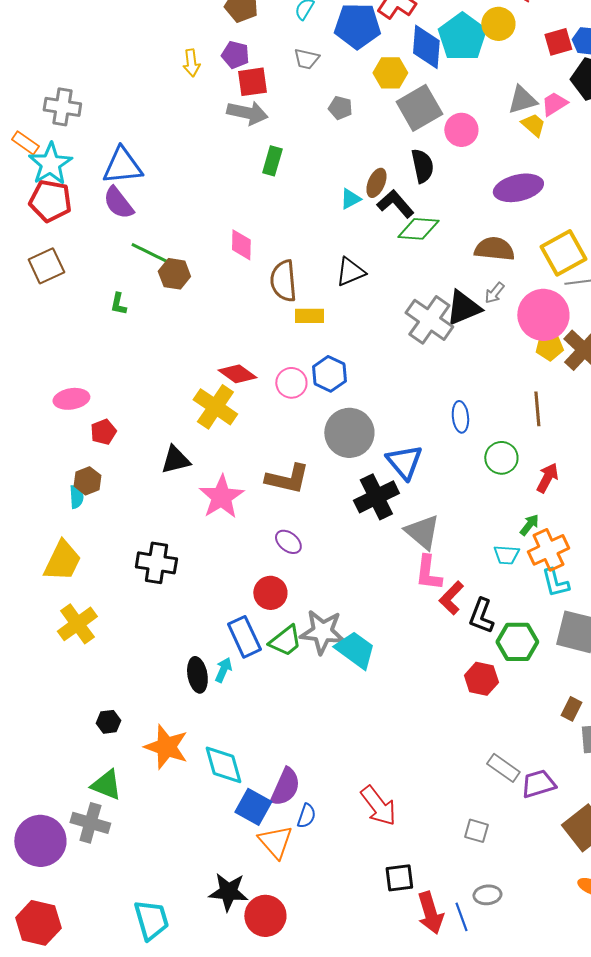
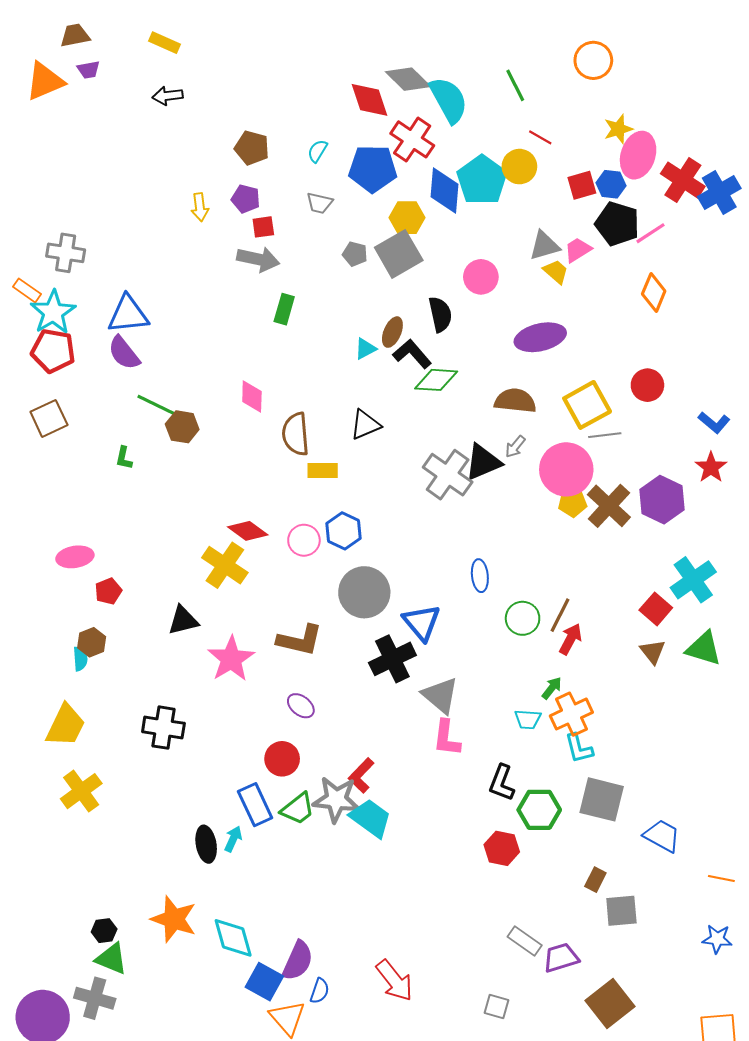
red square: (252, 82) -> (263, 227), size x0.7
gray square: (419, 108) -> (399, 254), moved
brown line: (537, 409) -> (560, 615), moved, turned 32
red L-shape: (451, 598) -> (361, 775), moved
black hexagon: (108, 722) -> (104, 931), moved

